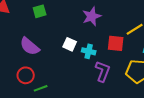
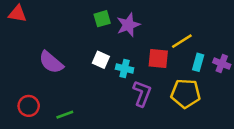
green square: (40, 11) -> (102, 19), moved
red circle: (26, 75) -> (29, 106), moved

